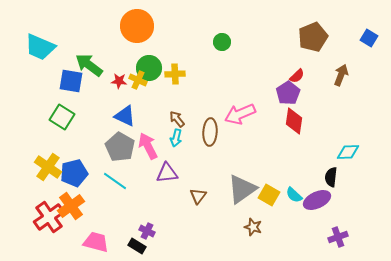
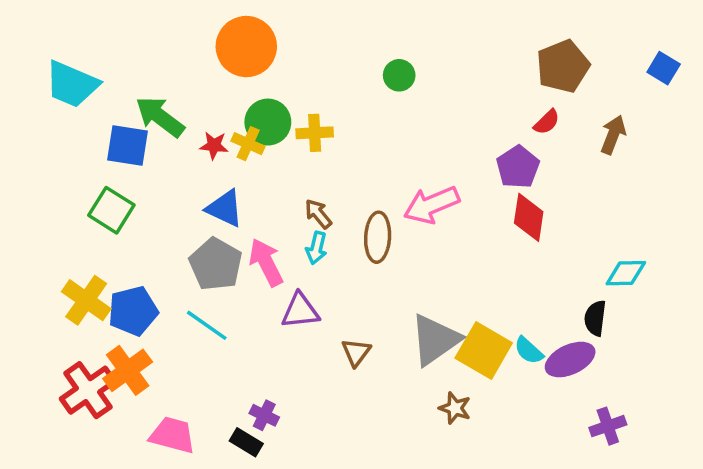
red semicircle: (297, 76) -> (547, 122), moved
yellow square: (269, 195) -> (484, 351), size x1.4

